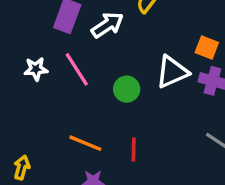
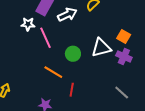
white star: (36, 69) -> (28, 24), moved
orange line: (85, 143) -> (53, 72), moved

